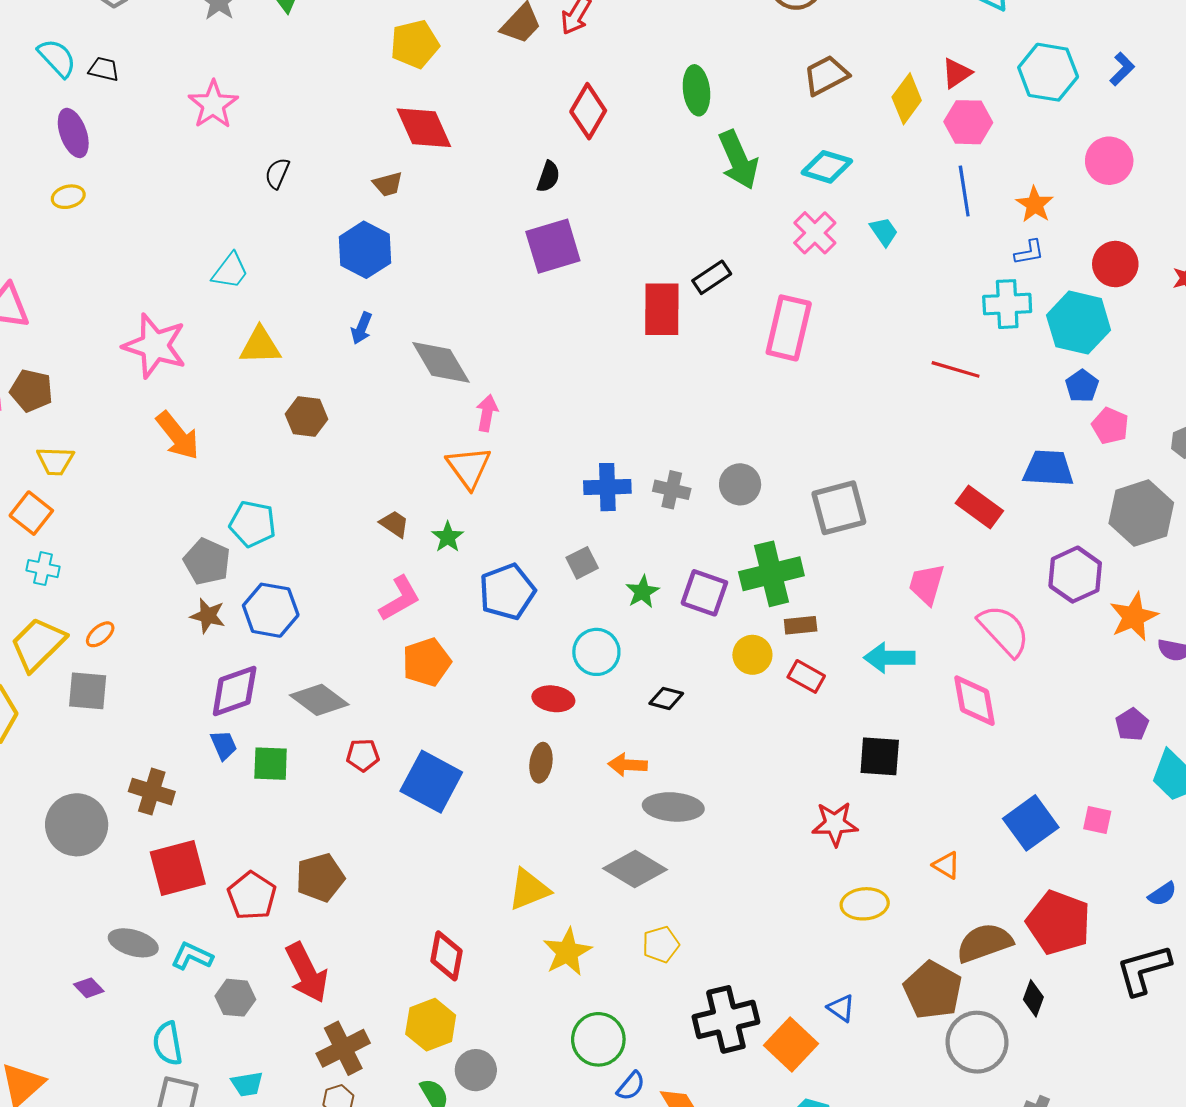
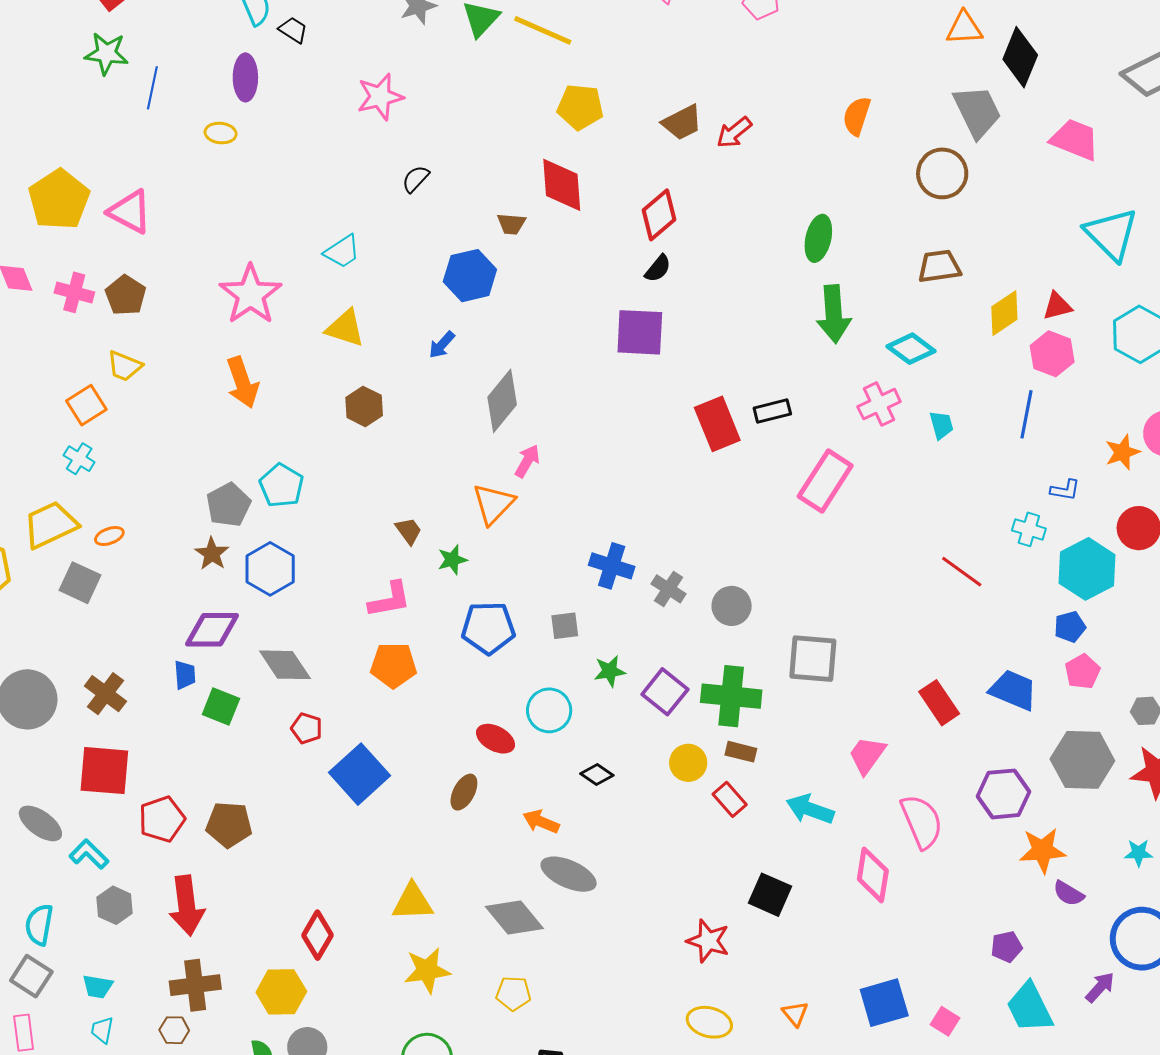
red diamond: (588, 111) -> (659, 215), moved
orange star: (1035, 204) -> (1122, 452), moved
cyan cross: (1007, 304) -> (1029, 529), size x0.7
red rectangle: (662, 309) -> (717, 424), turned -42
gray diamond: (441, 362) -> (502, 401), turned 50

